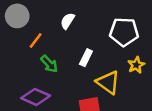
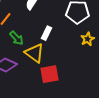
yellow triangle: (108, 82) -> (34, 53), moved

